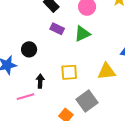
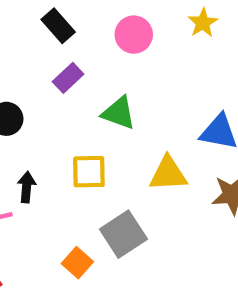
purple rectangle: (57, 29) -> (68, 78), turned -72
green triangle: (82, 34) -> (119, 113), moved, turned 42

